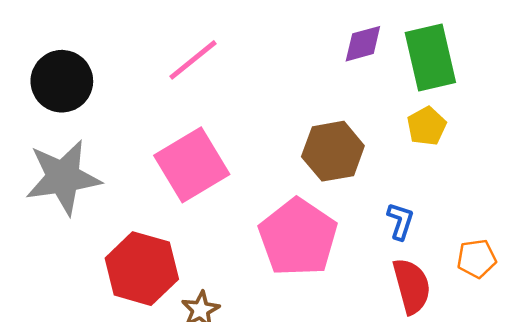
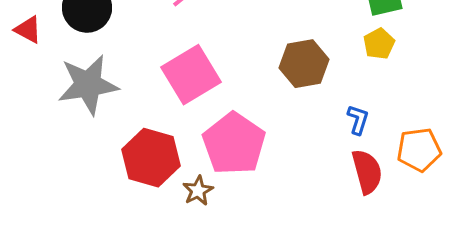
pink pentagon: (298, 237) -> (234, 144), moved
orange pentagon: (477, 259) -> (419, 150), size x1.4

